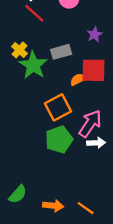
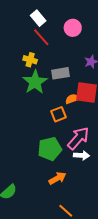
yellow cross: (19, 50) -> (30, 60), moved, turned -32
orange square: (58, 107) -> (58, 114), moved, size x0.7
orange arrow: (53, 206) -> (57, 178), moved, turned -42

